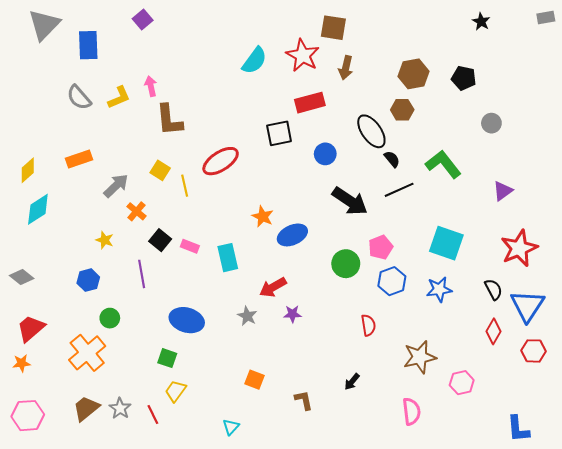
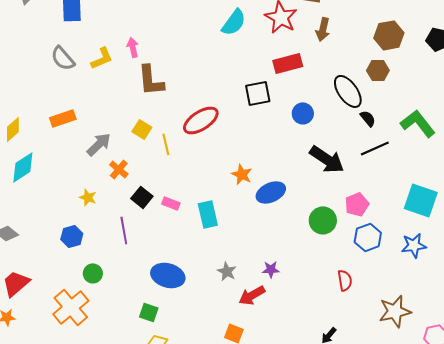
red arrow: (273, 287) -> (252, 295), moved

